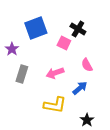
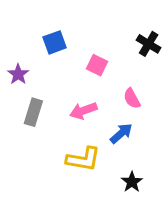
blue square: (36, 28) -> (55, 42), size x0.7
black cross: (78, 29) -> (149, 44), moved

